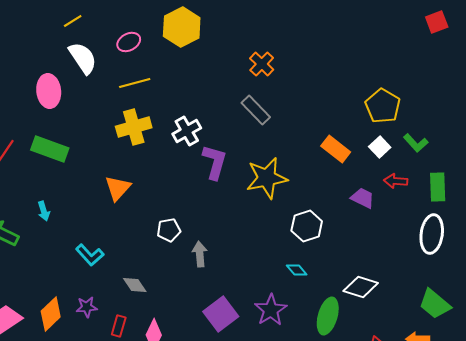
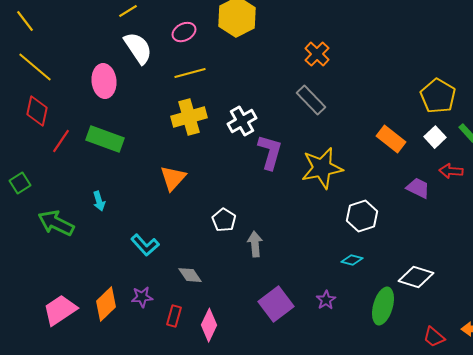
white pentagon: (169, 230) -> (224, 220), turned -30
cyan diamond: (297, 270) -> (352, 260), turned -35
purple star: (271, 310) -> (326, 300), size x0.6

